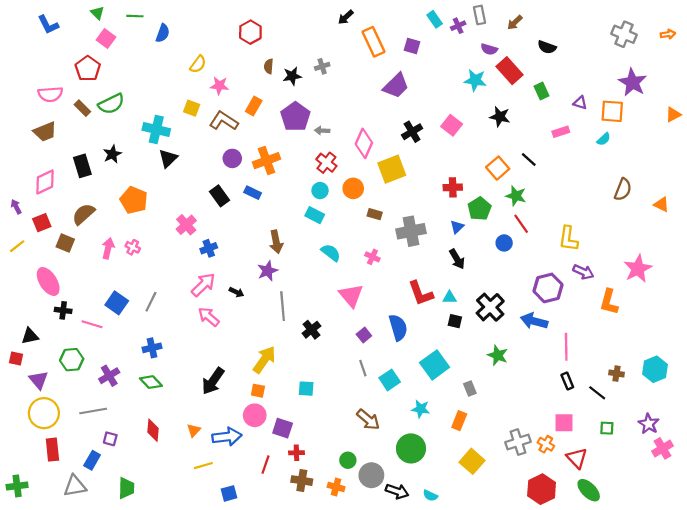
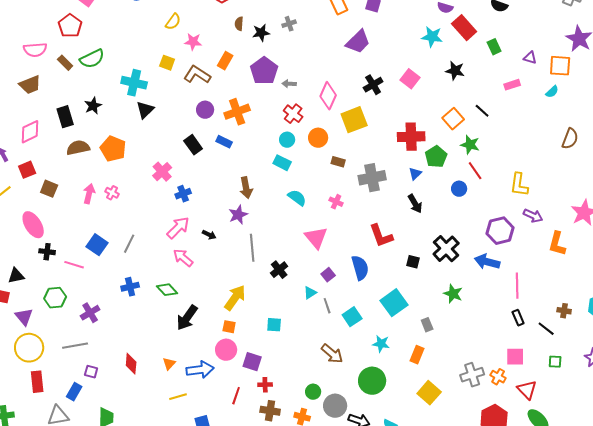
red cross: (453, 187) -> (411, 137), size x1.5
brown semicircle: (83, 214) -> (78, 148), moved, turned 30
cyan triangle: (450, 298) -> (310, 293), moved, turned -32
green diamond: (151, 382) -> (167, 290), moved

